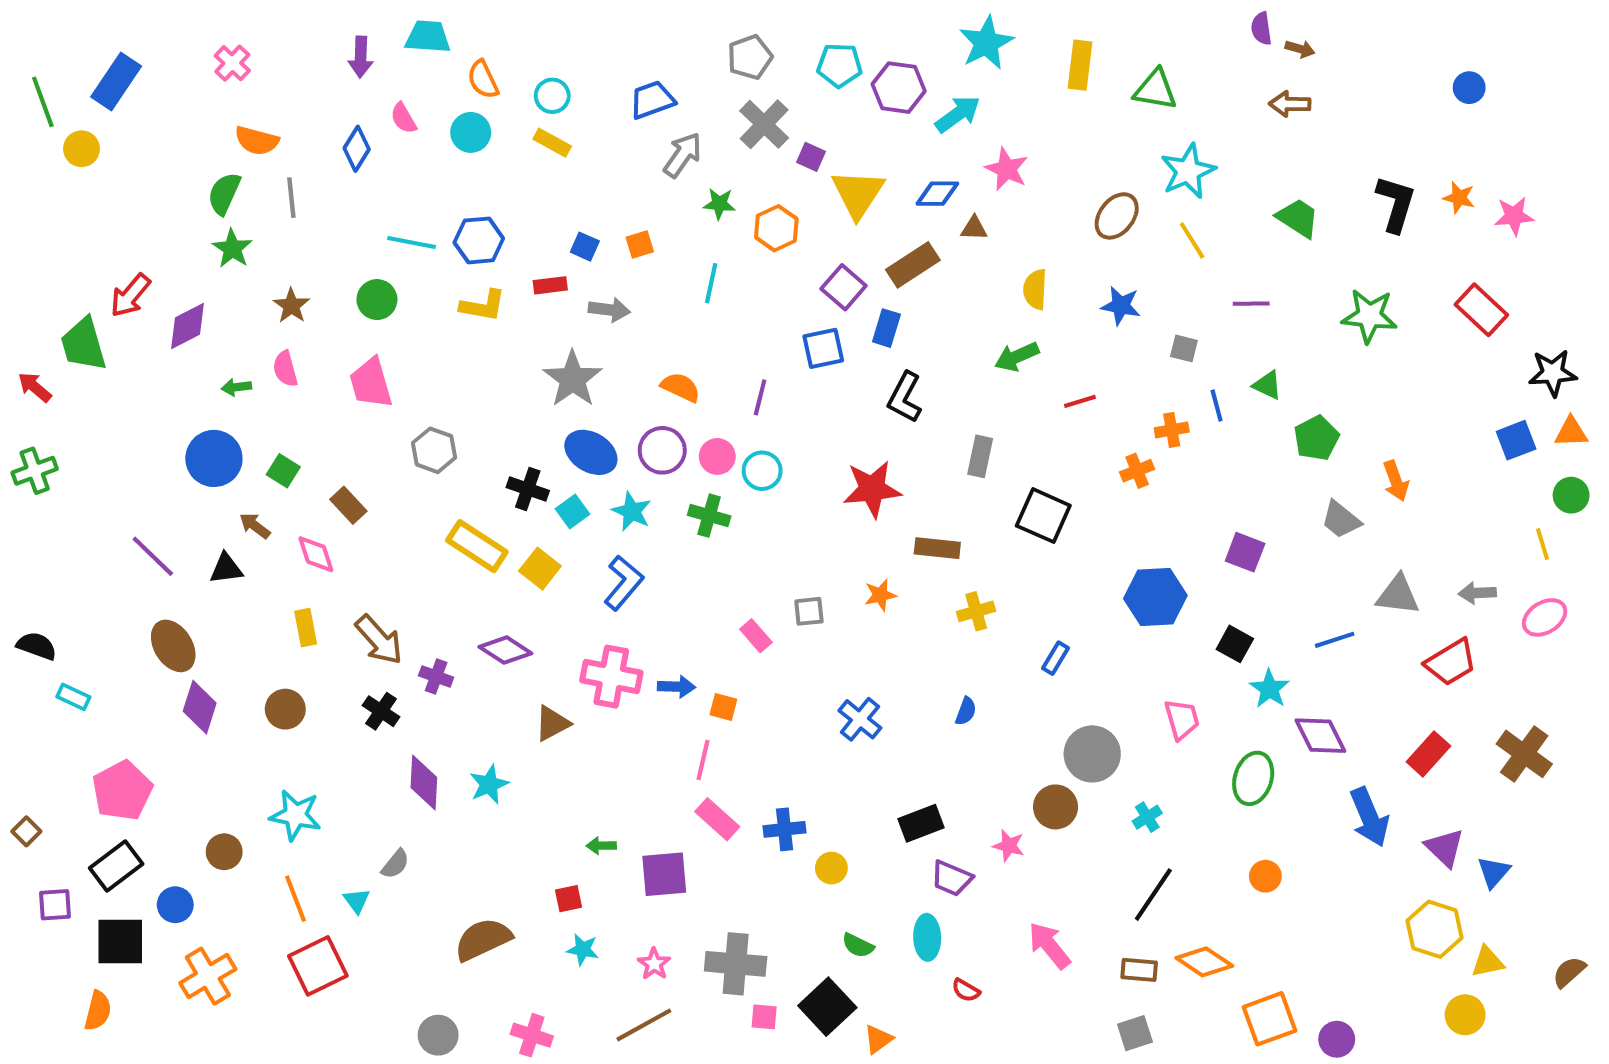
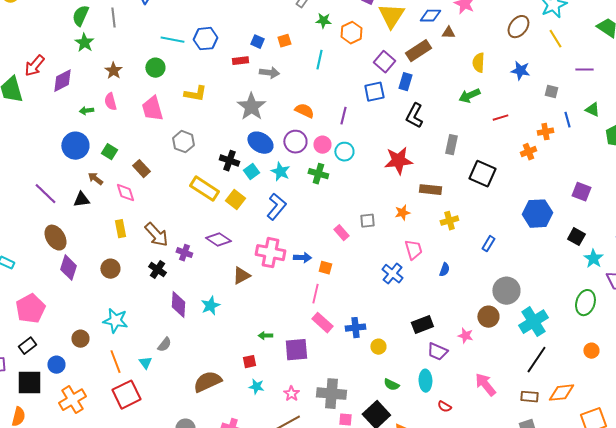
yellow L-shape: (483, 306) -> (195, 94), moved
pink trapezoid: (1182, 719) -> (413, 250), moved
cyan cross: (1147, 817) -> (533, 322), size x2.0
black rectangle: (116, 866) -> (27, 346), size x0.7
orange diamond: (1204, 962) -> (561, 393), turned -40

